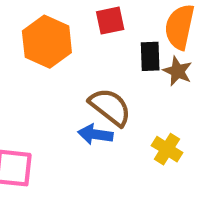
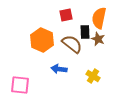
orange hexagon: (47, 42) -> (42, 40), moved
brown semicircle: (110, 107) -> (72, 44), moved

